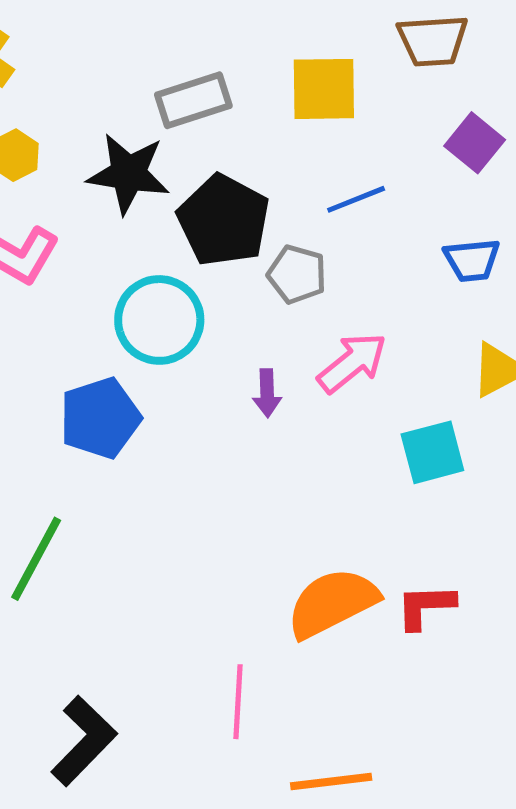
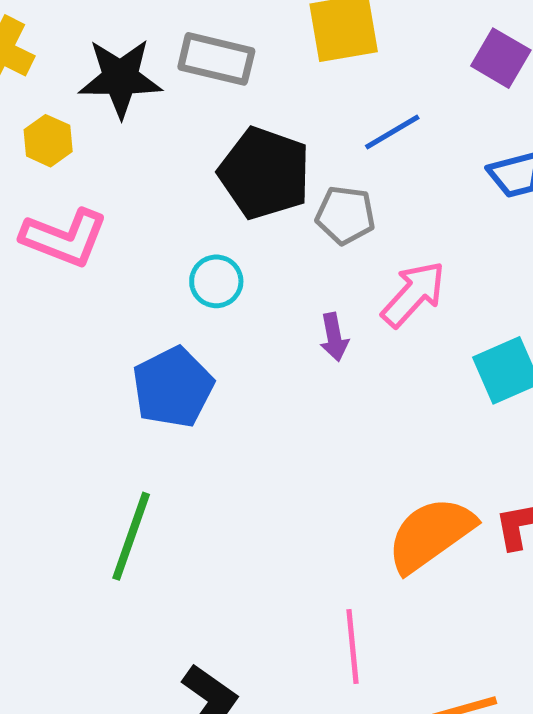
gray rectangle: (193, 100) -> (216, 59), turned 40
black star: (128, 174) -> (120, 78), moved
cyan circle: (159, 320) -> (216, 281), size x0.6

